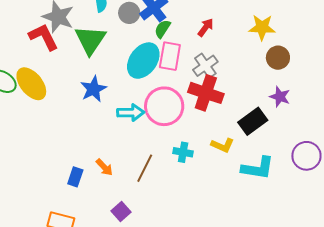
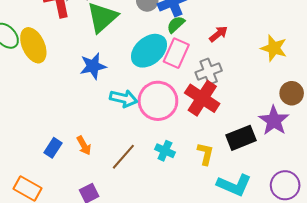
brown circle: (278, 58) -> (292, 93), moved
purple star: (280, 97) -> (274, 121), size x1.4
yellow L-shape: (223, 145) -> (205, 154), turned -115

